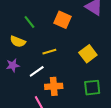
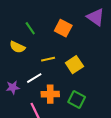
yellow square: (88, 54) -> (74, 65), moved
purple star: (13, 65) -> (13, 87), moved
green square: (92, 88) -> (77, 100), moved, turned 30

